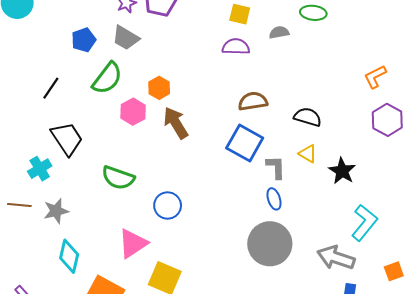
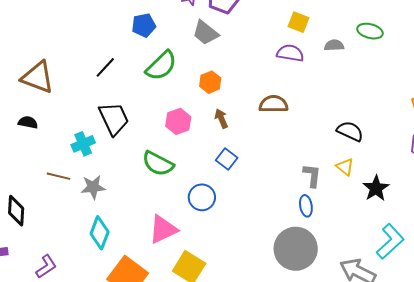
gray trapezoid: (126, 38) -> (205, 33), moved
brown semicircle: (253, 101) -> (273, 104), moved
pink hexagon: (133, 112) -> (178, 121), moved
brown arrow: (176, 123) -> (221, 119), size x0.6
blue square: (245, 143) -> (227, 159), moved, size x0.6

